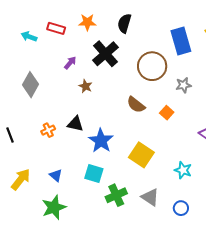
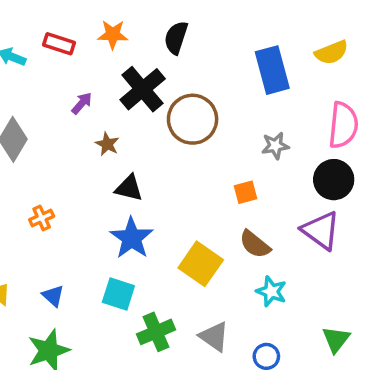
brown circle: (152, 66) -> (193, 119), moved
brown semicircle: (136, 105) -> (255, 244), moved
orange square: (167, 113) -> (245, 192), turned 32
black triangle: (75, 124) -> (129, 188), moved

